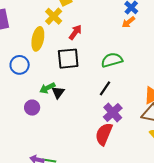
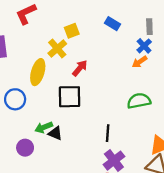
green semicircle: (112, 60) -> (139, 101), moved
black line: (105, 88) -> (108, 133), turned -35
black triangle: (58, 92) -> (55, 133), turned -48

